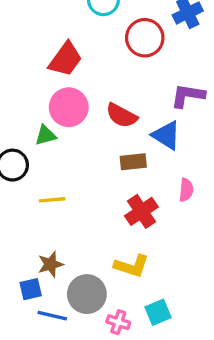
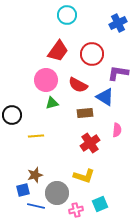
red circle: (145, 38) -> (92, 54), moved
red trapezoid: (65, 59) -> (58, 51), moved
green triangle: (46, 135) -> (52, 103), moved
pink cross: (118, 322) -> (76, 210), turned -32

